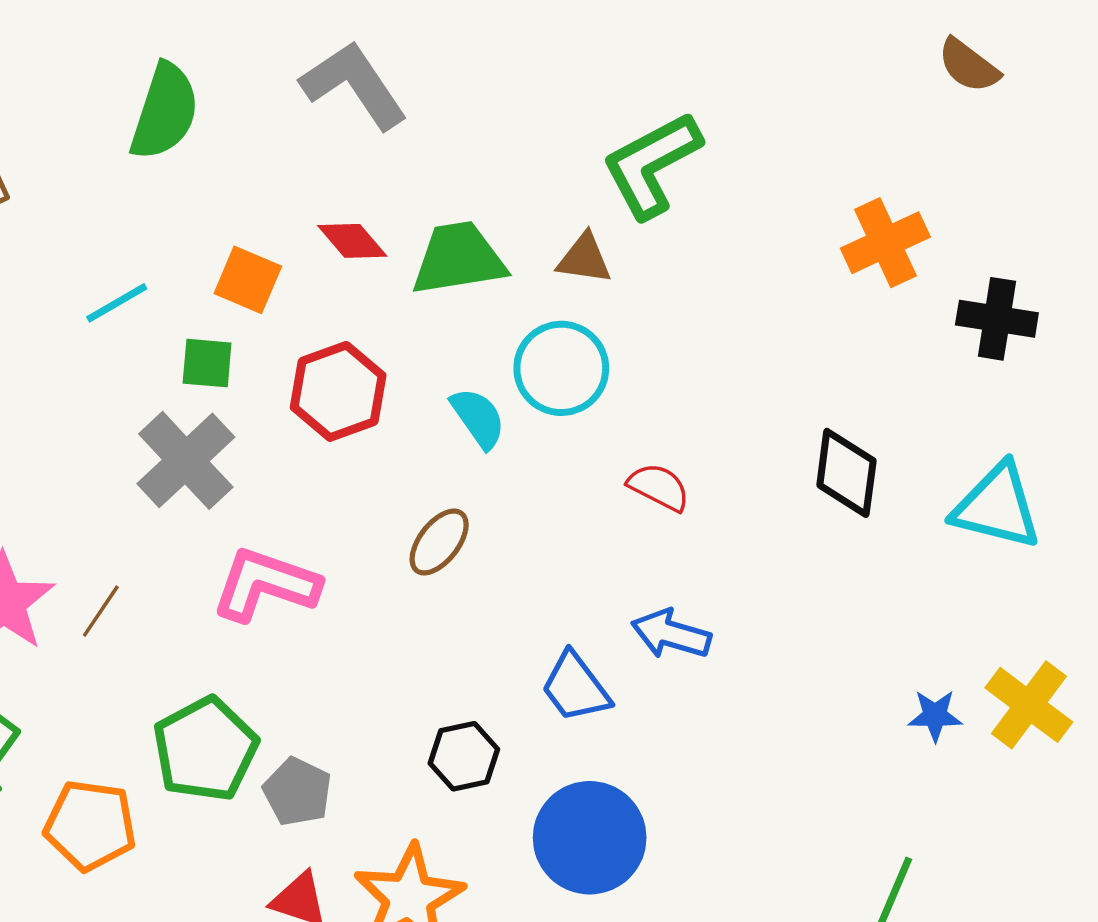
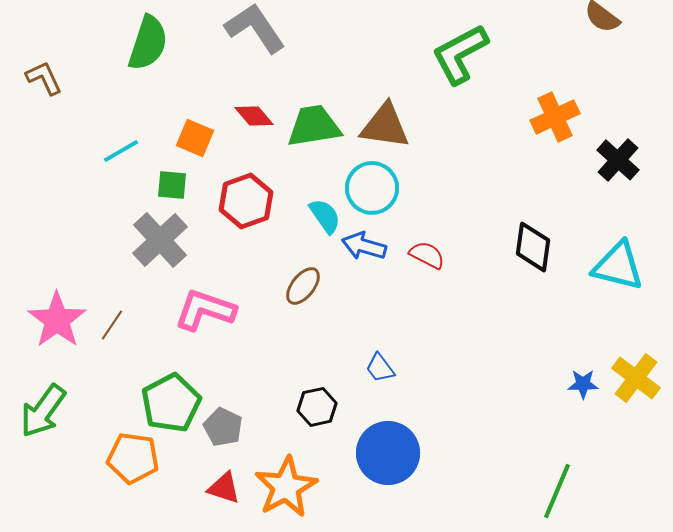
green L-shape: (652, 165) -> (460, 54), moved
brown triangle: (584, 259) -> (385, 126), size x1.6
black cross: (997, 319) -> (618, 160), turned 33
blue arrow: (671, 634) -> (364, 246), moved
blue trapezoid: (575, 687) -> (380, 368), size x0.7
orange pentagon: (90, 825) -> (133, 458), moved

